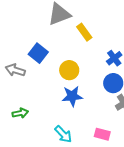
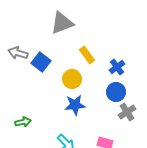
yellow rectangle: (84, 32) -> (87, 55), moved
gray arrow: (15, 70) -> (18, 53), moved

